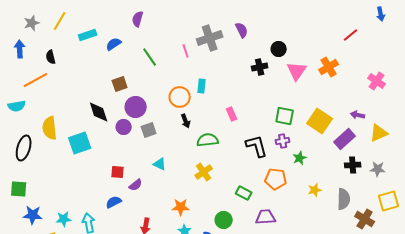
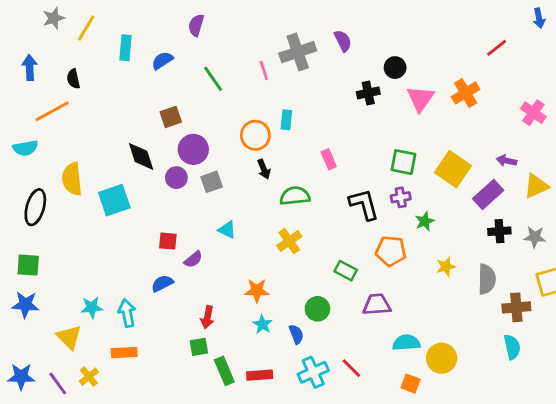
gray star: (32, 23) -> (54, 18), moved
cyan rectangle: (88, 35) -> (126, 48), turned -66
blue star: (33, 215) -> (25, 305), moved
brown cross: (365, 219) -> (516, 307), turned -36

